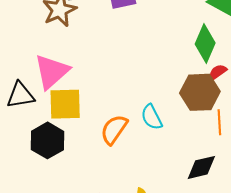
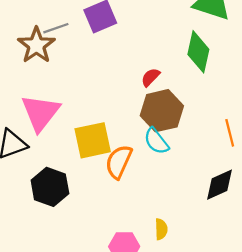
red semicircle: (218, 72) -> (151, 77), moved
brown hexagon: (200, 92) -> (162, 111), moved
yellow square: (65, 104) -> (93, 140), moved

